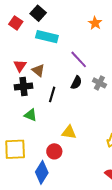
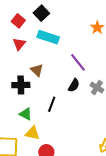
red triangle: (20, 66) -> (19, 44), moved
black line: (52, 94) -> (52, 104), moved
yellow triangle: (69, 132) -> (32, 133), moved

